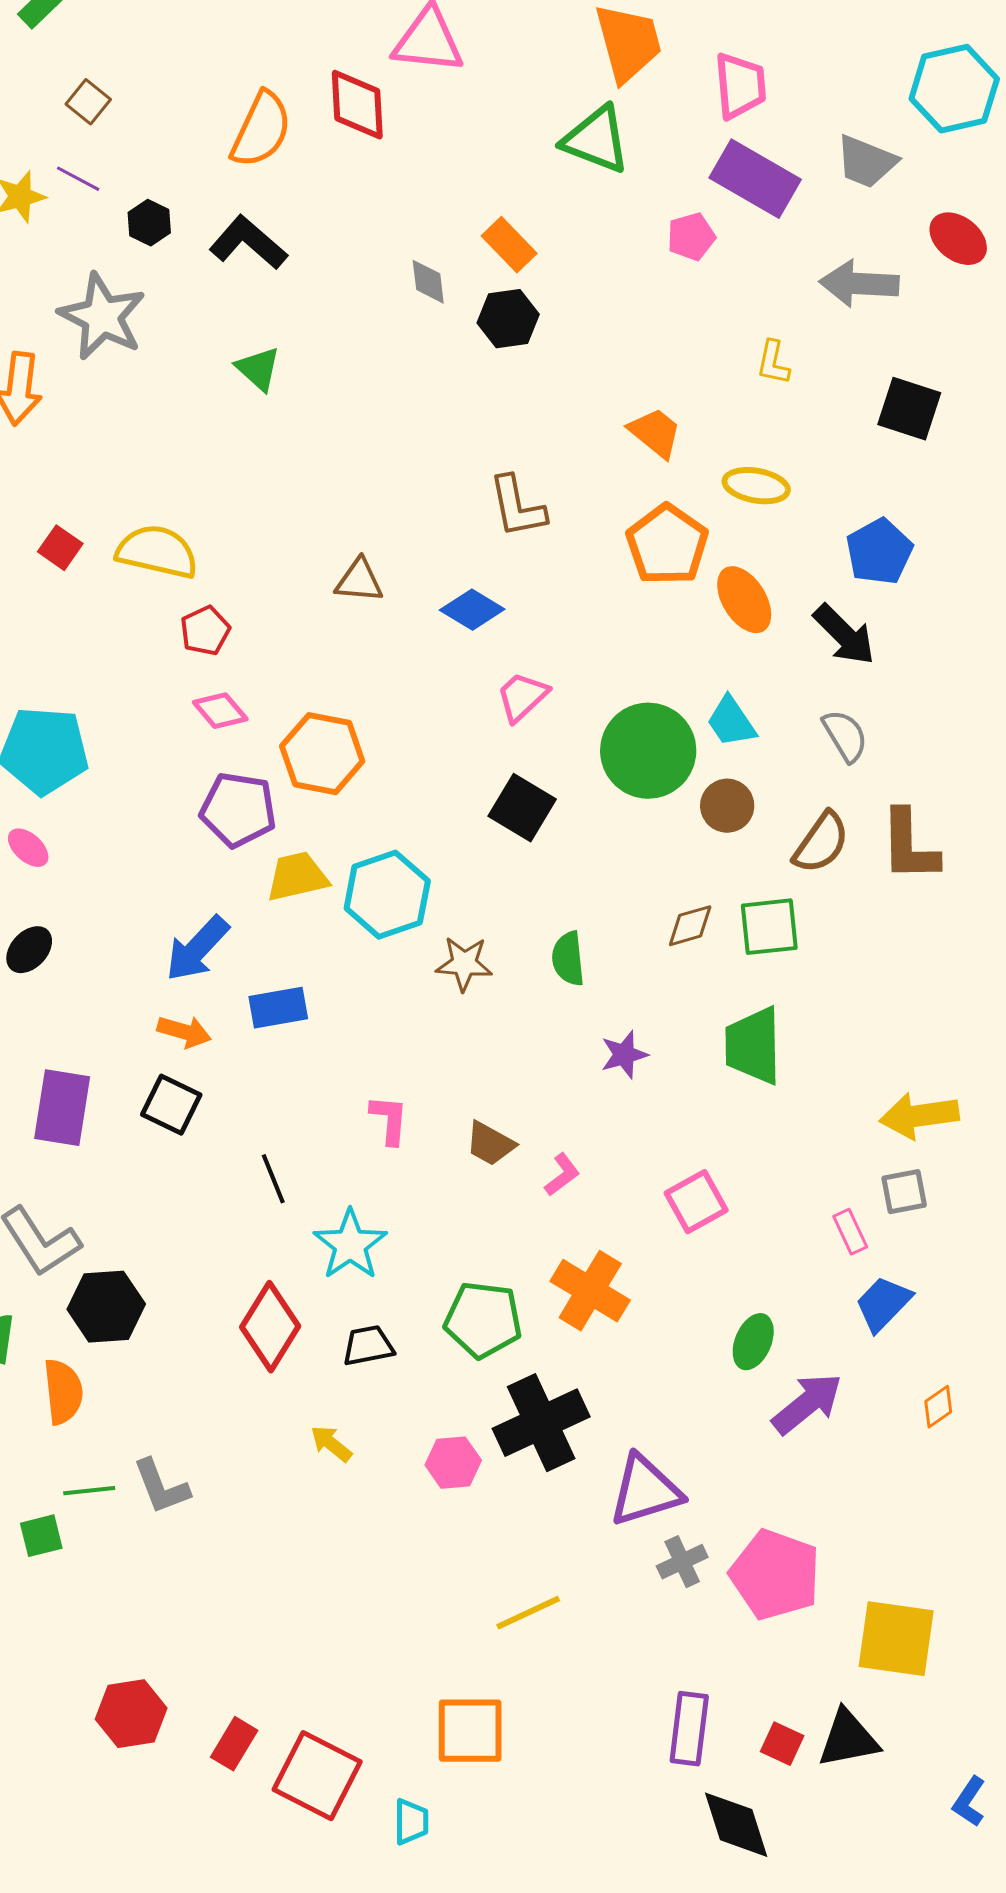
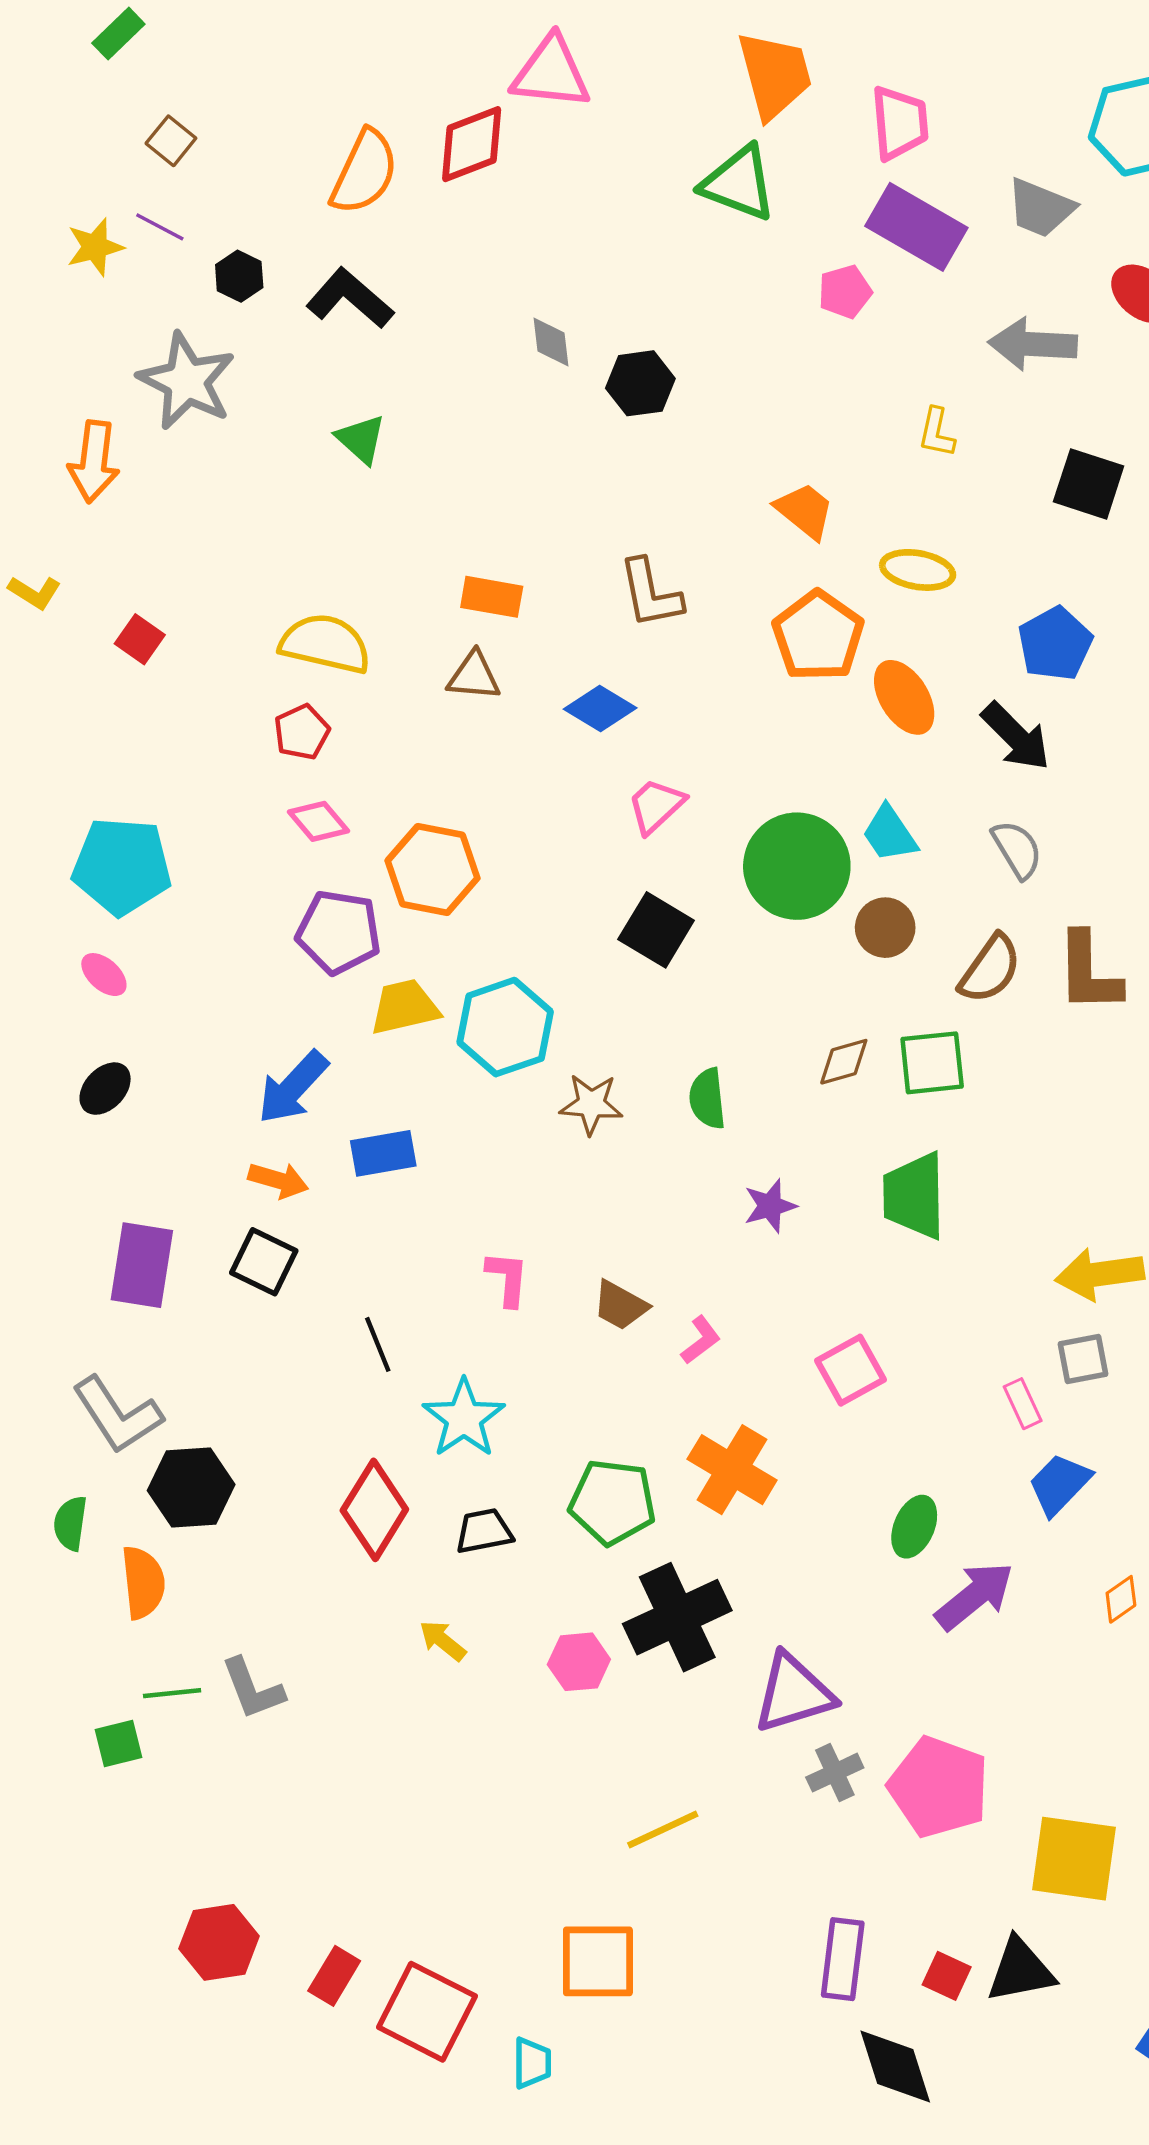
red diamond: (357, 105) -> (472, 144), turned 72
orange rectangle: (509, 245) -> (492, 597), moved, turned -36
yellow semicircle: (157, 552) -> (325, 644), moved

